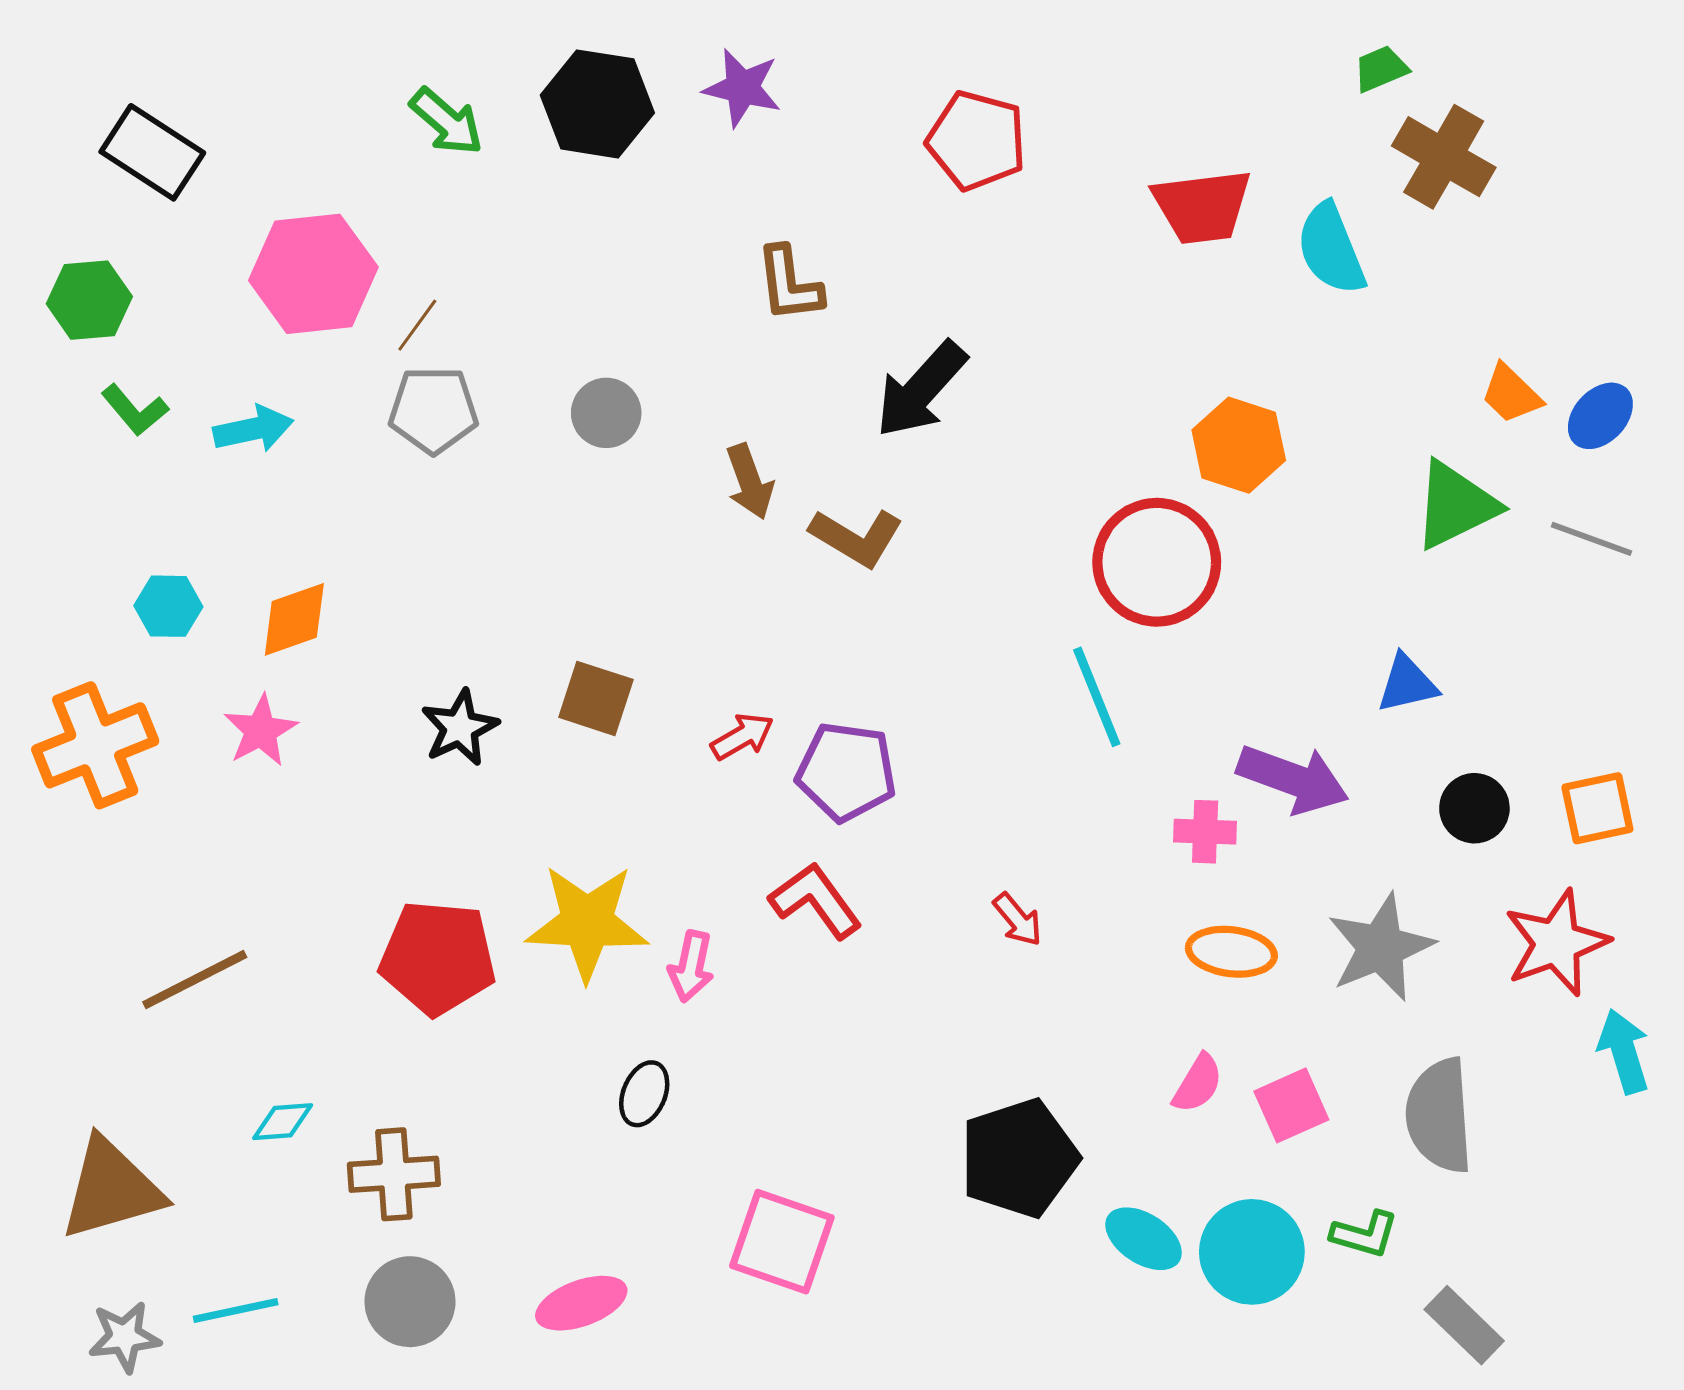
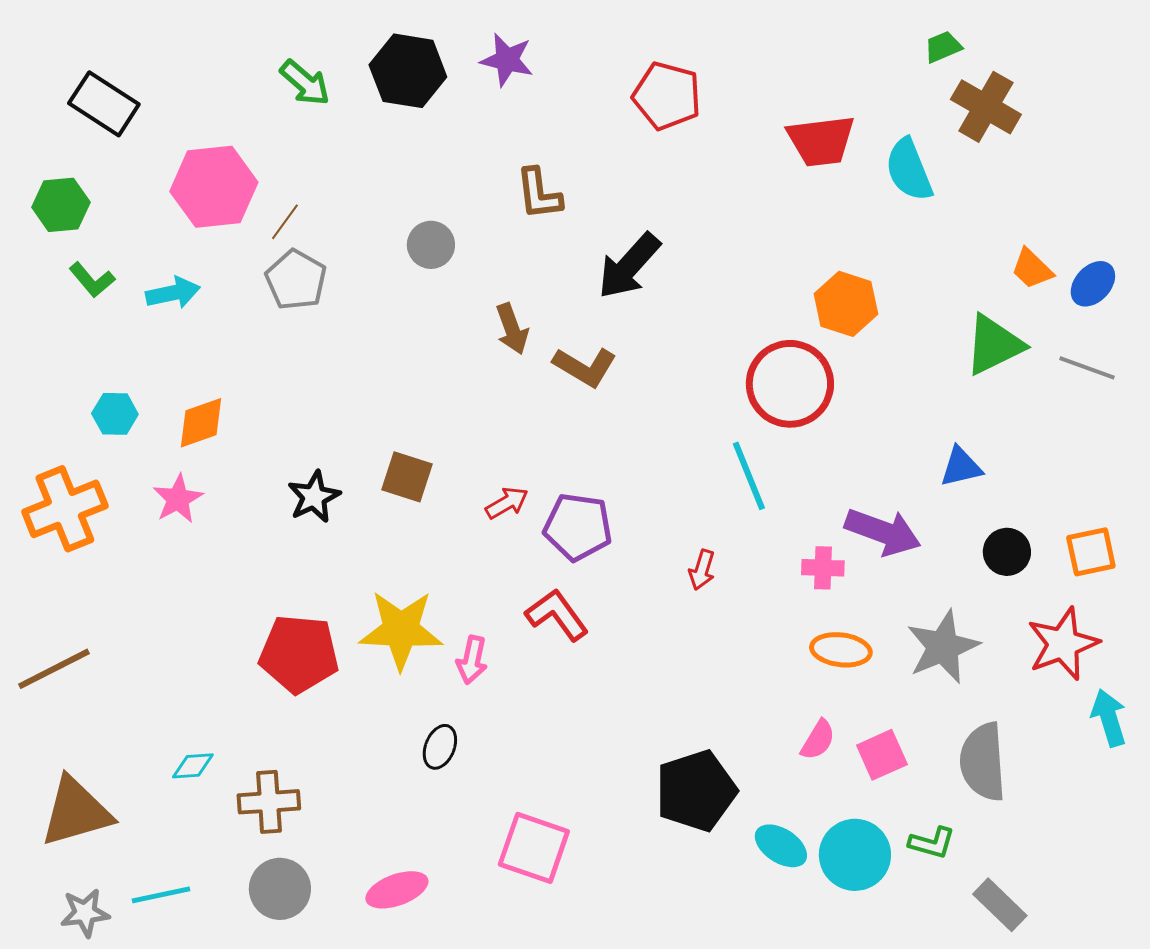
gray pentagon: (433, 410) -> (296, 280), turned 30
gray circle: (606, 413) -> (431, 245), moved
red arrow: (1018, 920) -> (702, 570), moved, turned 57
brown line: (195, 980) -> (54, 669), moved

